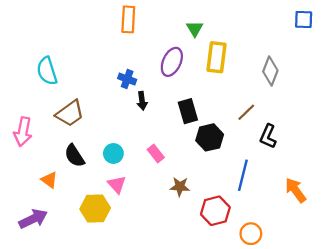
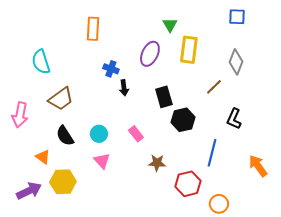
orange rectangle: (128, 19) -> (93, 29), moved
blue square: (304, 19) -> (237, 17), moved
brown line: (246, 112) -> (214, 87), moved
yellow hexagon: (95, 208) -> (63, 182), moved

